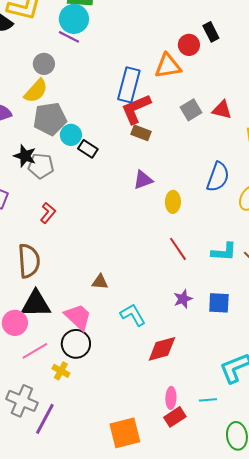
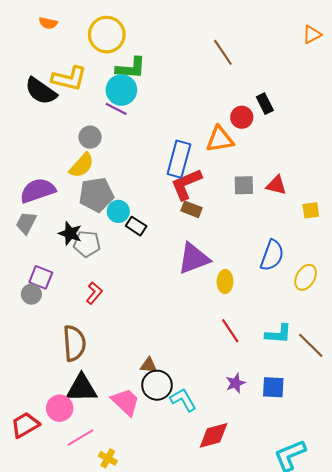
gray square: (191, 110) -> (244, 185), turned 30
purple triangle: (143, 180) -> (194, 259), size x1.6
black circle: (76, 344) -> (157, 385), moved

